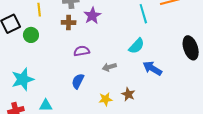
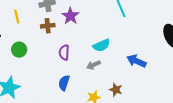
green circle: (31, 35) -> (19, 50), moved
cyan semicircle: (136, 46) -> (101, 45), moved, turned 30
purple semicircle: (82, 51) -> (64, 52), turned -70

